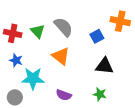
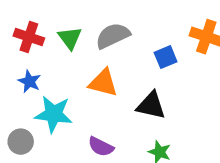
gray semicircle: (63, 27) -> (113, 36), turned -80
orange triangle: (61, 56) -> (103, 83), turned -30
black triangle: (104, 66) -> (151, 105), moved

